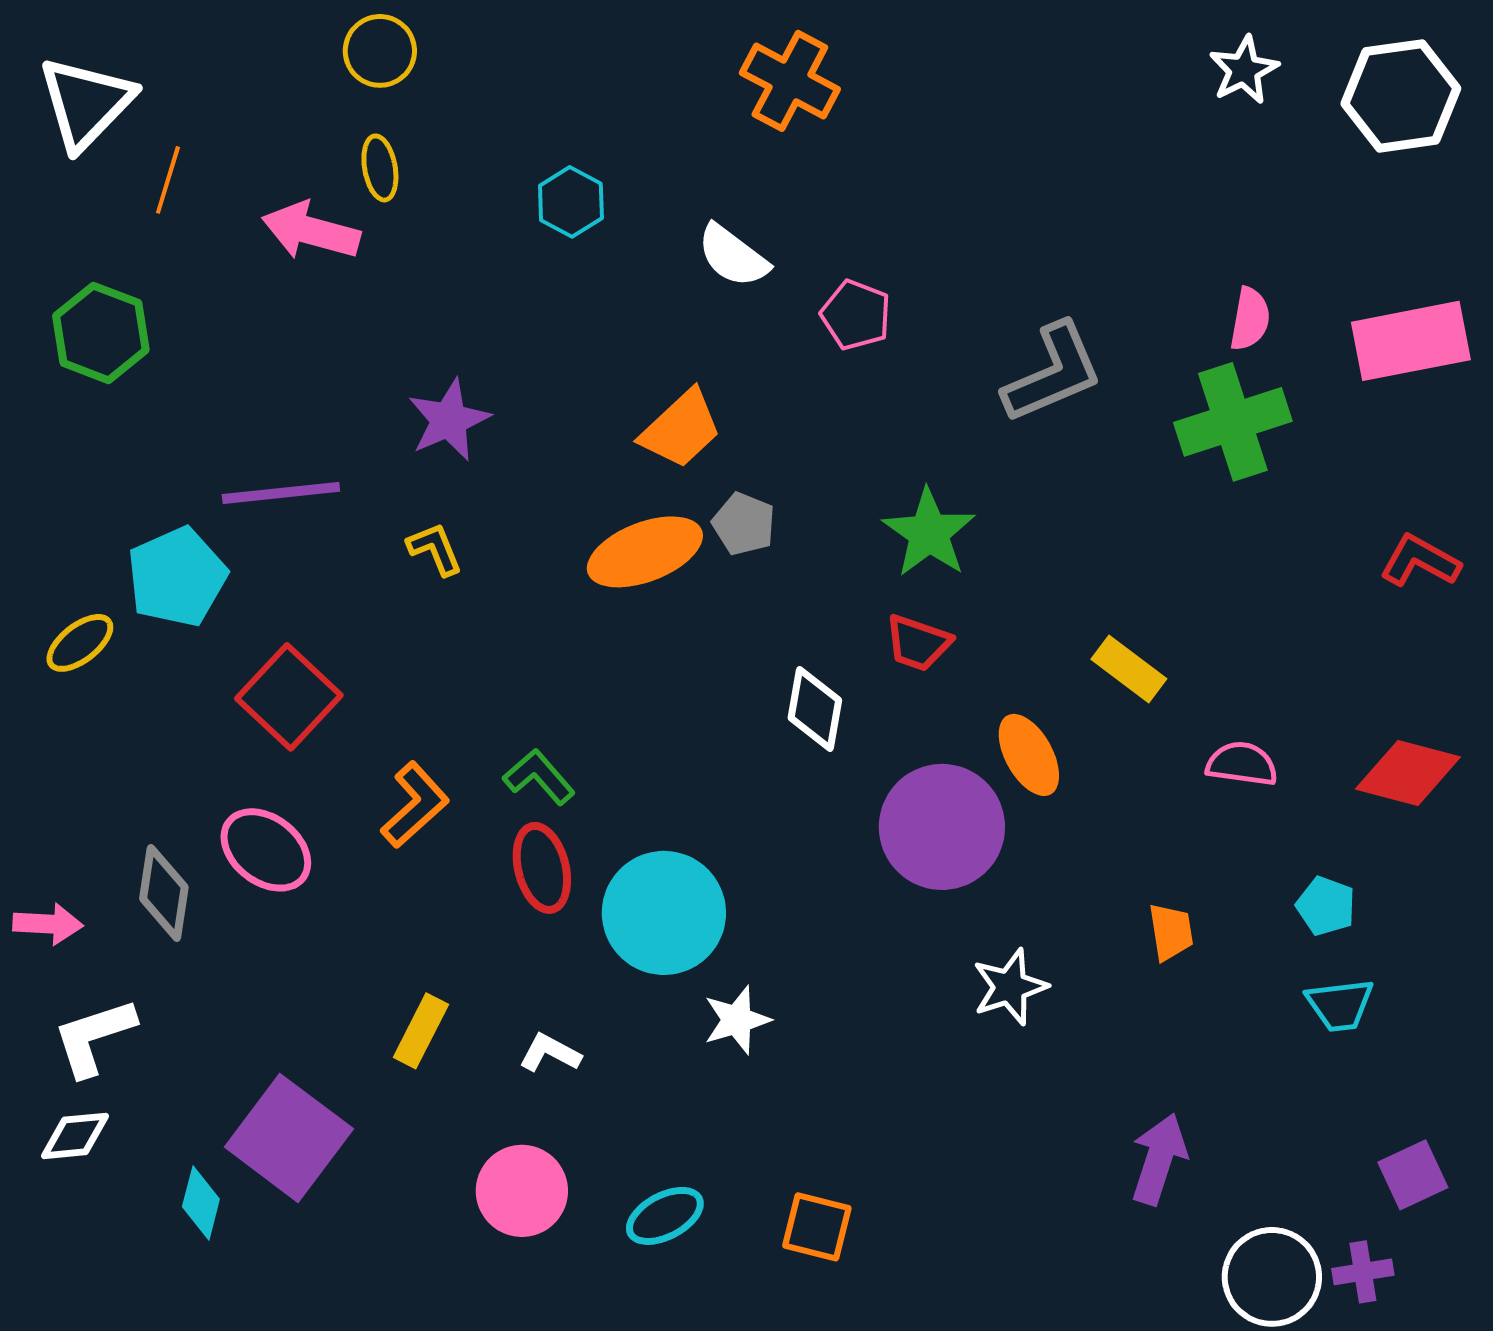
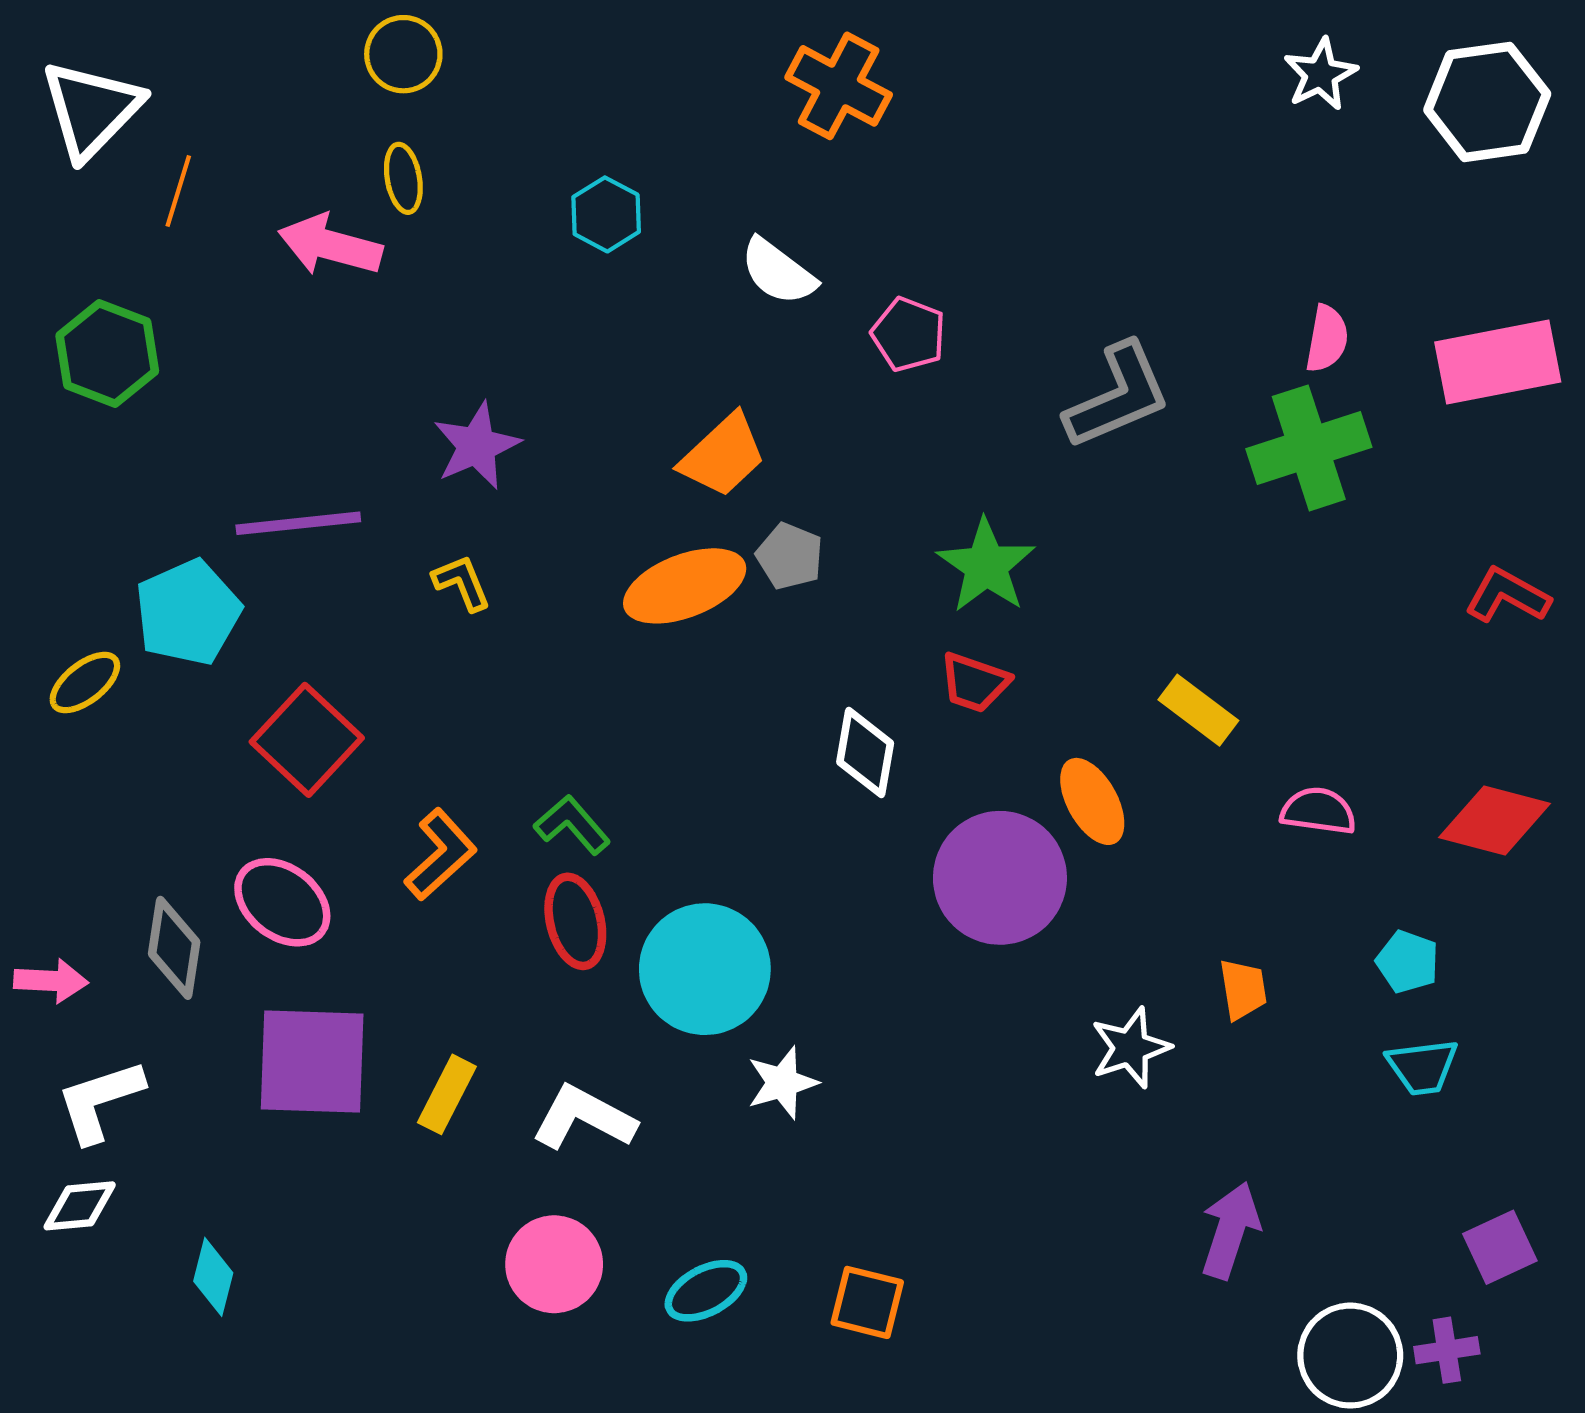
white star: (1010, 987) -> (1130, 1048), moved
white L-shape: (550, 1053) -> (584, 1118), size x1.6
purple square: (289, 1138) -> (312, 1061), moved, turned -35

